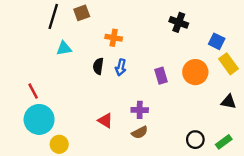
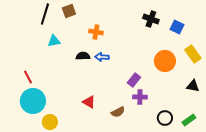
blue square: (217, 41) -> (177, 27), moved
black semicircle: (98, 66) -> (83, 56), turned 80
blue arrow: (121, 67) -> (102, 57), turned 80
purple rectangle: (161, 76) -> (134, 80), moved, turned 56
purple cross: (140, 110) -> (140, 97), moved

